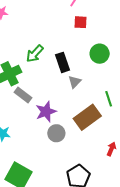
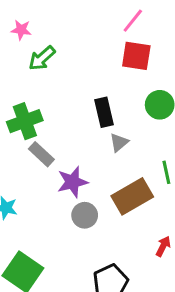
red square: (80, 22) -> (136, 56), size x1.5
green arrow: (35, 54) -> (42, 58), moved

